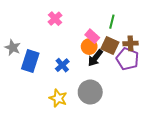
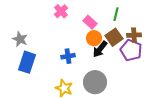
pink rectangle: (92, 36) -> (90, 22), moved
brown square: (110, 45) -> (114, 37), turned 30
blue rectangle: (30, 61) -> (27, 62), moved
blue cross: (62, 65) -> (68, 56), turned 32

